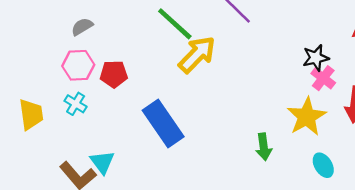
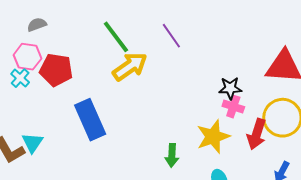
red pentagon: (114, 74) -> (56, 70), size x1.4
pink cross: (323, 78) -> (233, 107), turned -30
cyan cross: (76, 104) -> (20, 78), moved

